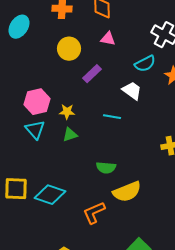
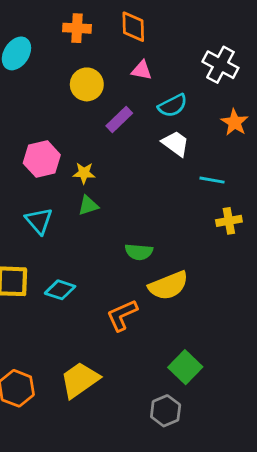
cyan semicircle: (145, 64) -> (173, 106), moved
cyan line: (112, 117) -> (212, 180), moved
cyan triangle: (35, 130) -> (39, 221), moved
cyan diamond: (50, 195) -> (60, 290), size x0.7

